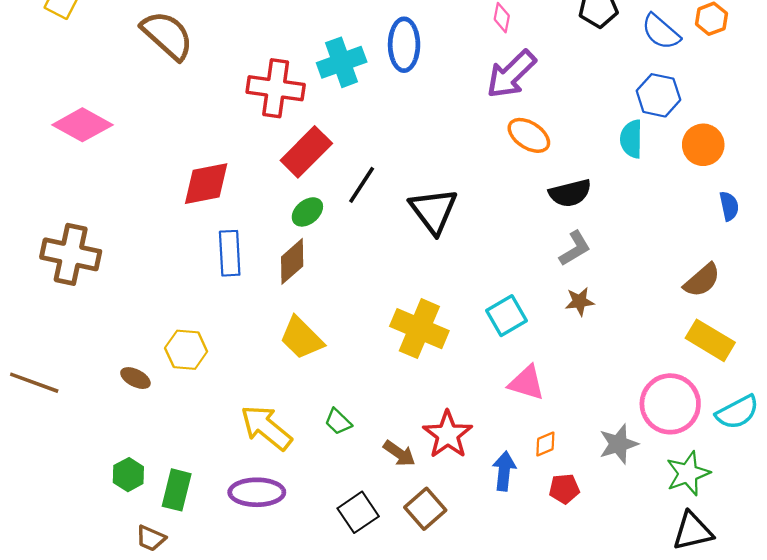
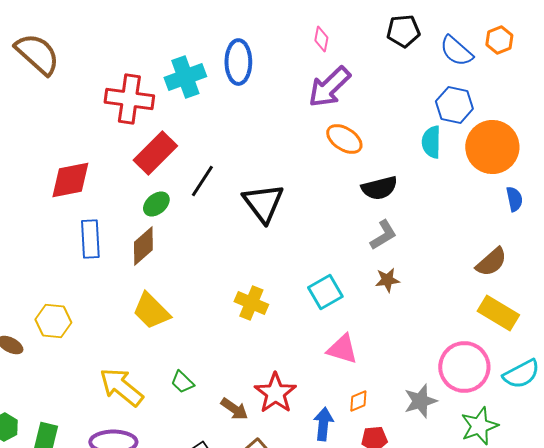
orange circle: (703, 145) -> (492, 147), size x1.5
yellow cross: (419, 329) -> (251, 303), size x0.7

